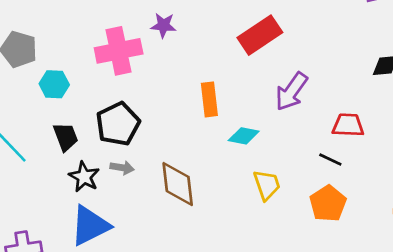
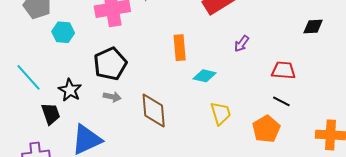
purple arrow: (291, 92) -> (242, 44), size x0.6
black trapezoid: (66, 137) -> (51, 114), moved
black line: (330, 159) -> (281, 101), moved
black star: (84, 177) -> (70, 90), moved

